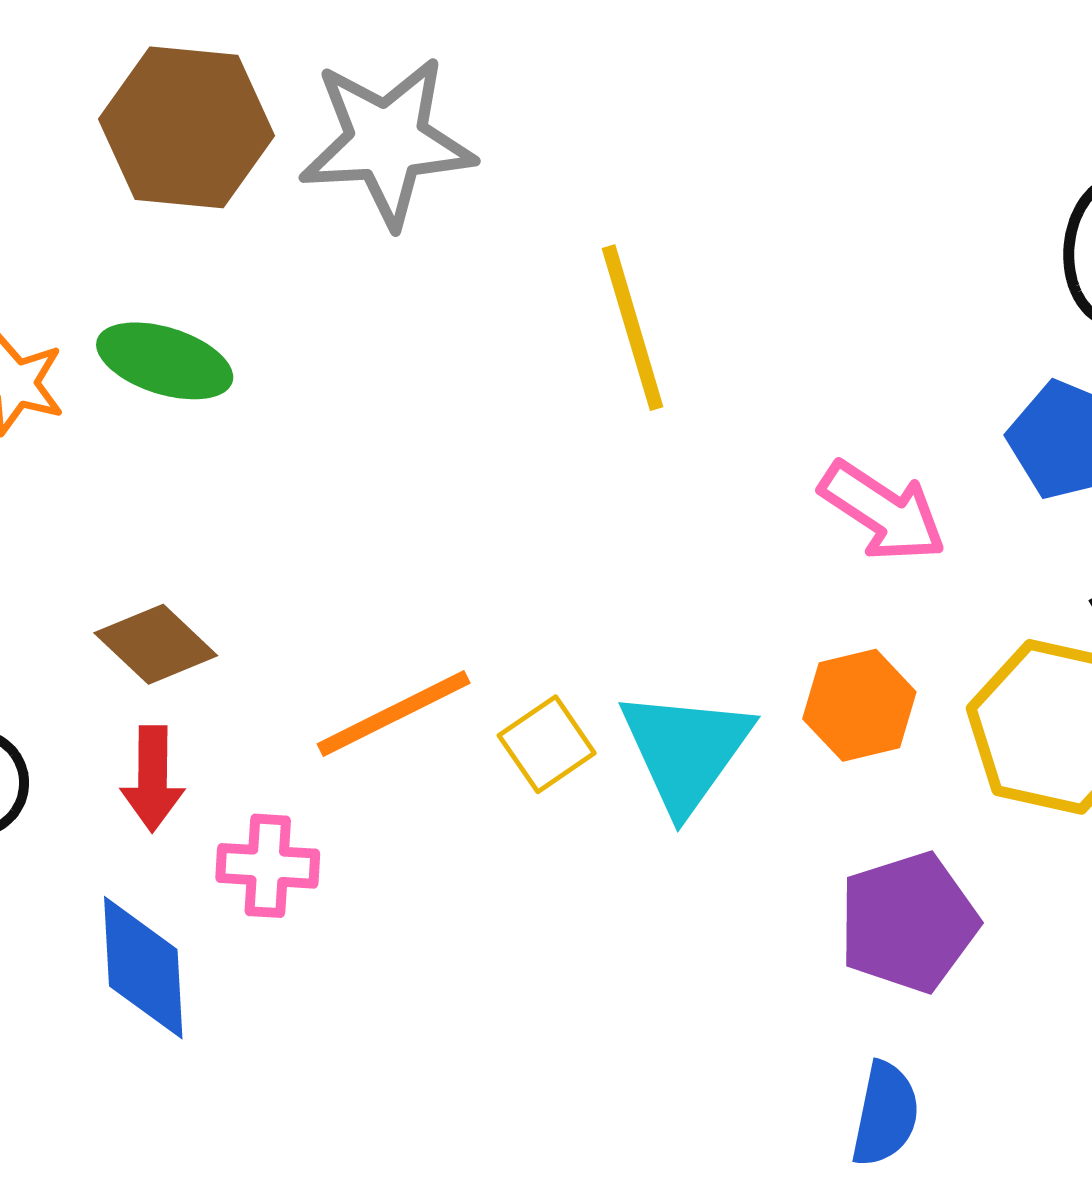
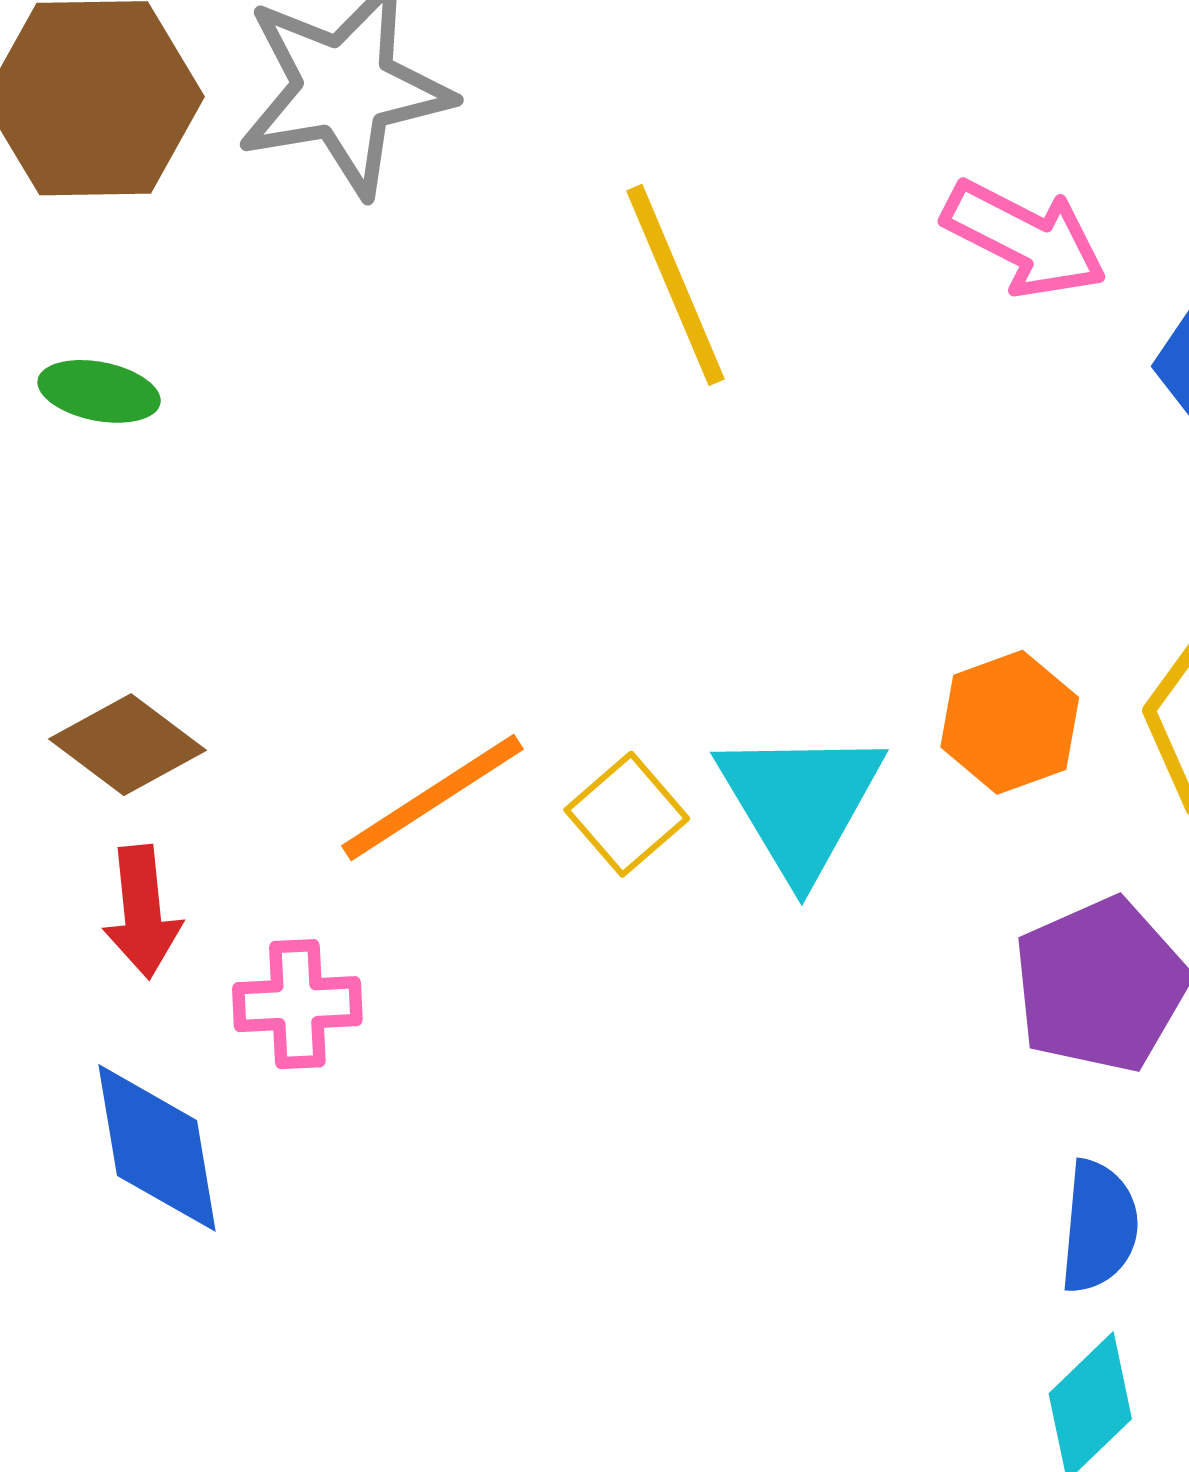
green ellipse: (165, 361) -> (99, 391), size x0.7
pink arrow: (883, 511) -> (1025, 239), moved

